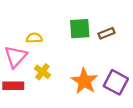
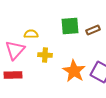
yellow cross: (42, 72) -> (45, 55), moved, turned -32

